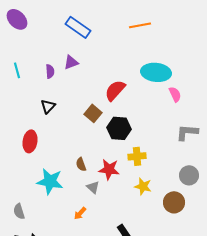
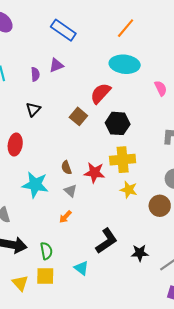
orange line: (140, 25) -> (126, 28), turned -40
cyan ellipse: (156, 72) -> (125, 64), moved
pink semicircle: (175, 94) -> (161, 88), moved
black hexagon: (119, 128) -> (118, 123), moved
yellow cross: (137, 156) -> (123, 160), size x1.4
gray triangle: (93, 187) -> (70, 191), moved

